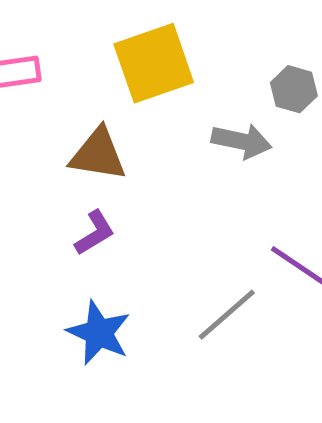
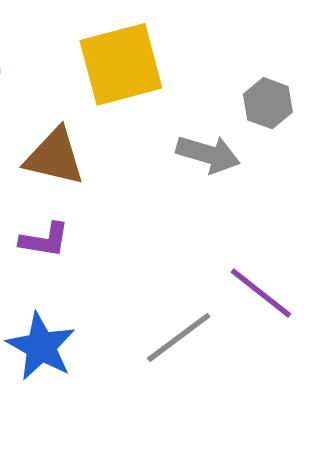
purple L-shape: (95, 233) -> (45, 240), turned 36

